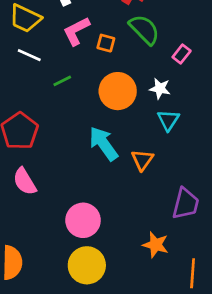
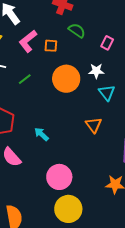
green semicircle: (144, 29) -> (77, 30), size x0.7
cyan arrow: (104, 144) -> (41, 134), moved, size x0.6

